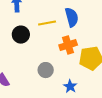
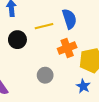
blue star: (70, 86) -> (83, 86), moved

